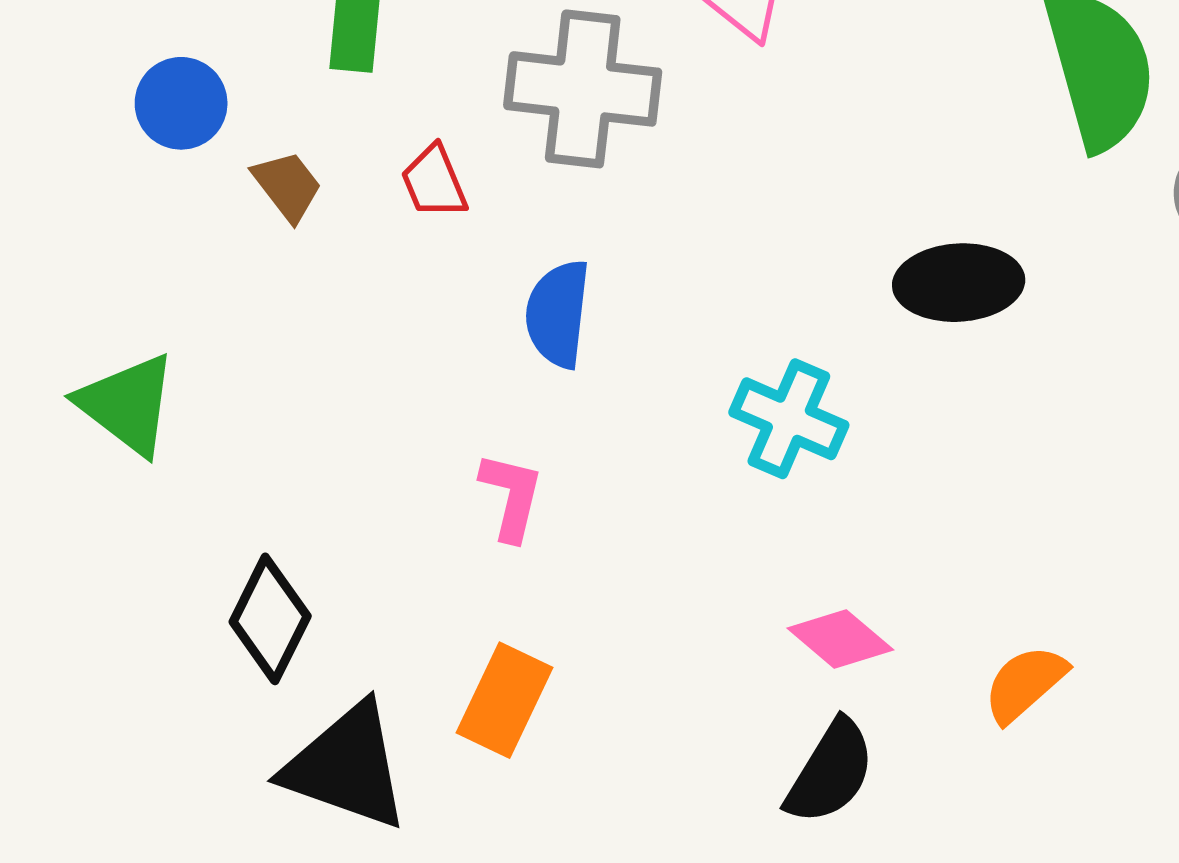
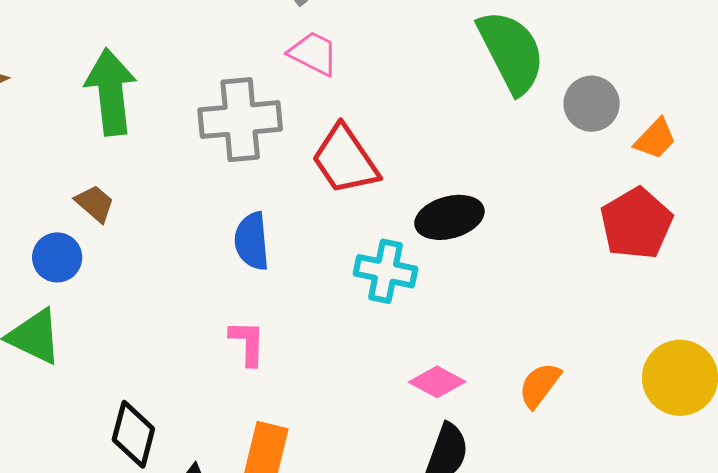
blue circle: (181, 103) -> (57, 257), moved
red trapezoid: (434, 182) -> (345, 160), moved, size x1.8
black ellipse: (959, 283) -> (449, 217), moved

